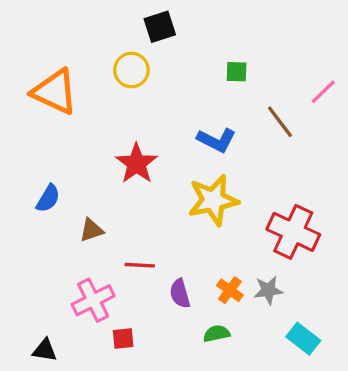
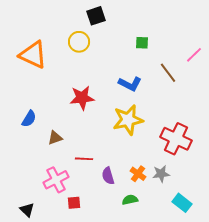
red star: (136, 163) -> (82, 98), turned 30
black triangle: (45, 350) -> (27, 210), turned 35

